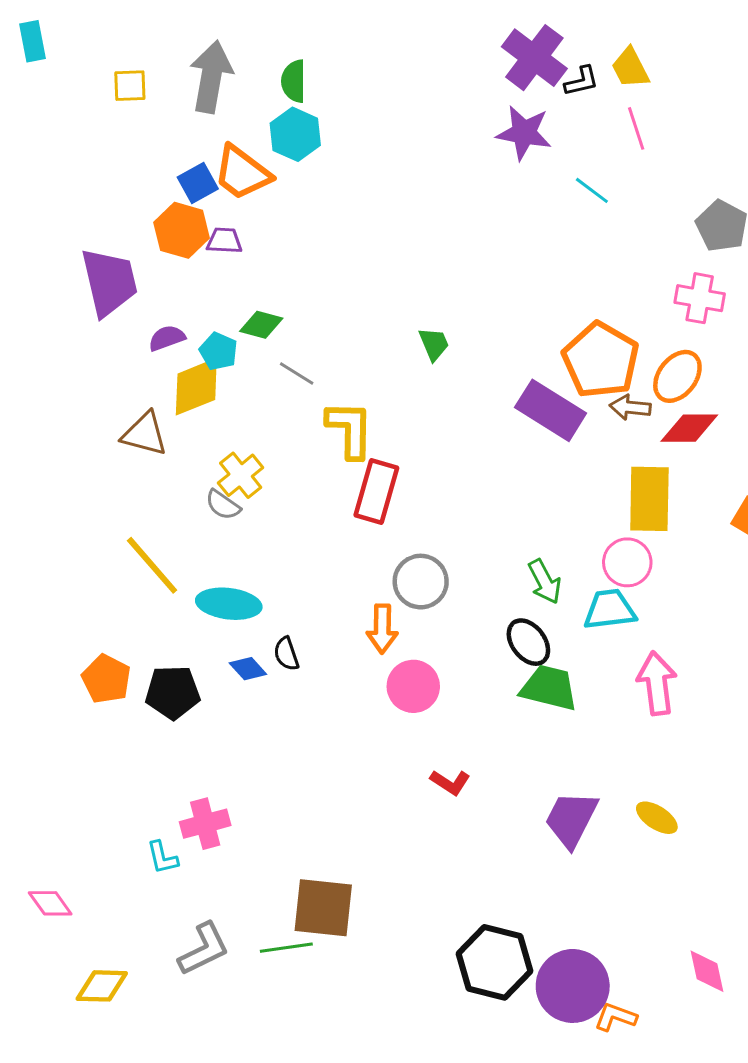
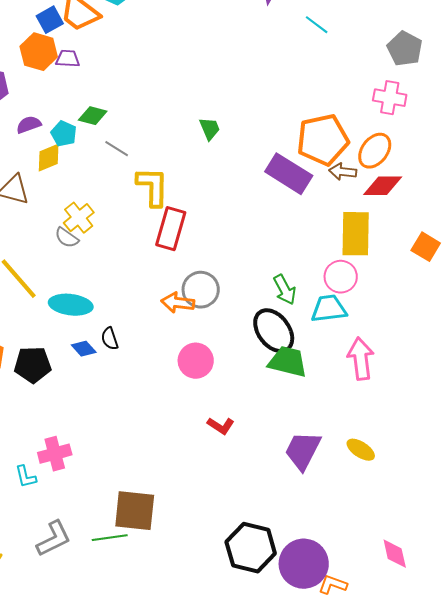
orange pentagon: (601, 360) -> (323, 140), turned 30
yellow diamond: (196, 387) -> (49, 158), size x0.7
orange arrow: (382, 629) -> (178, 303), moved, turned 96
black ellipse: (528, 642) -> (274, 331), size x1.4

